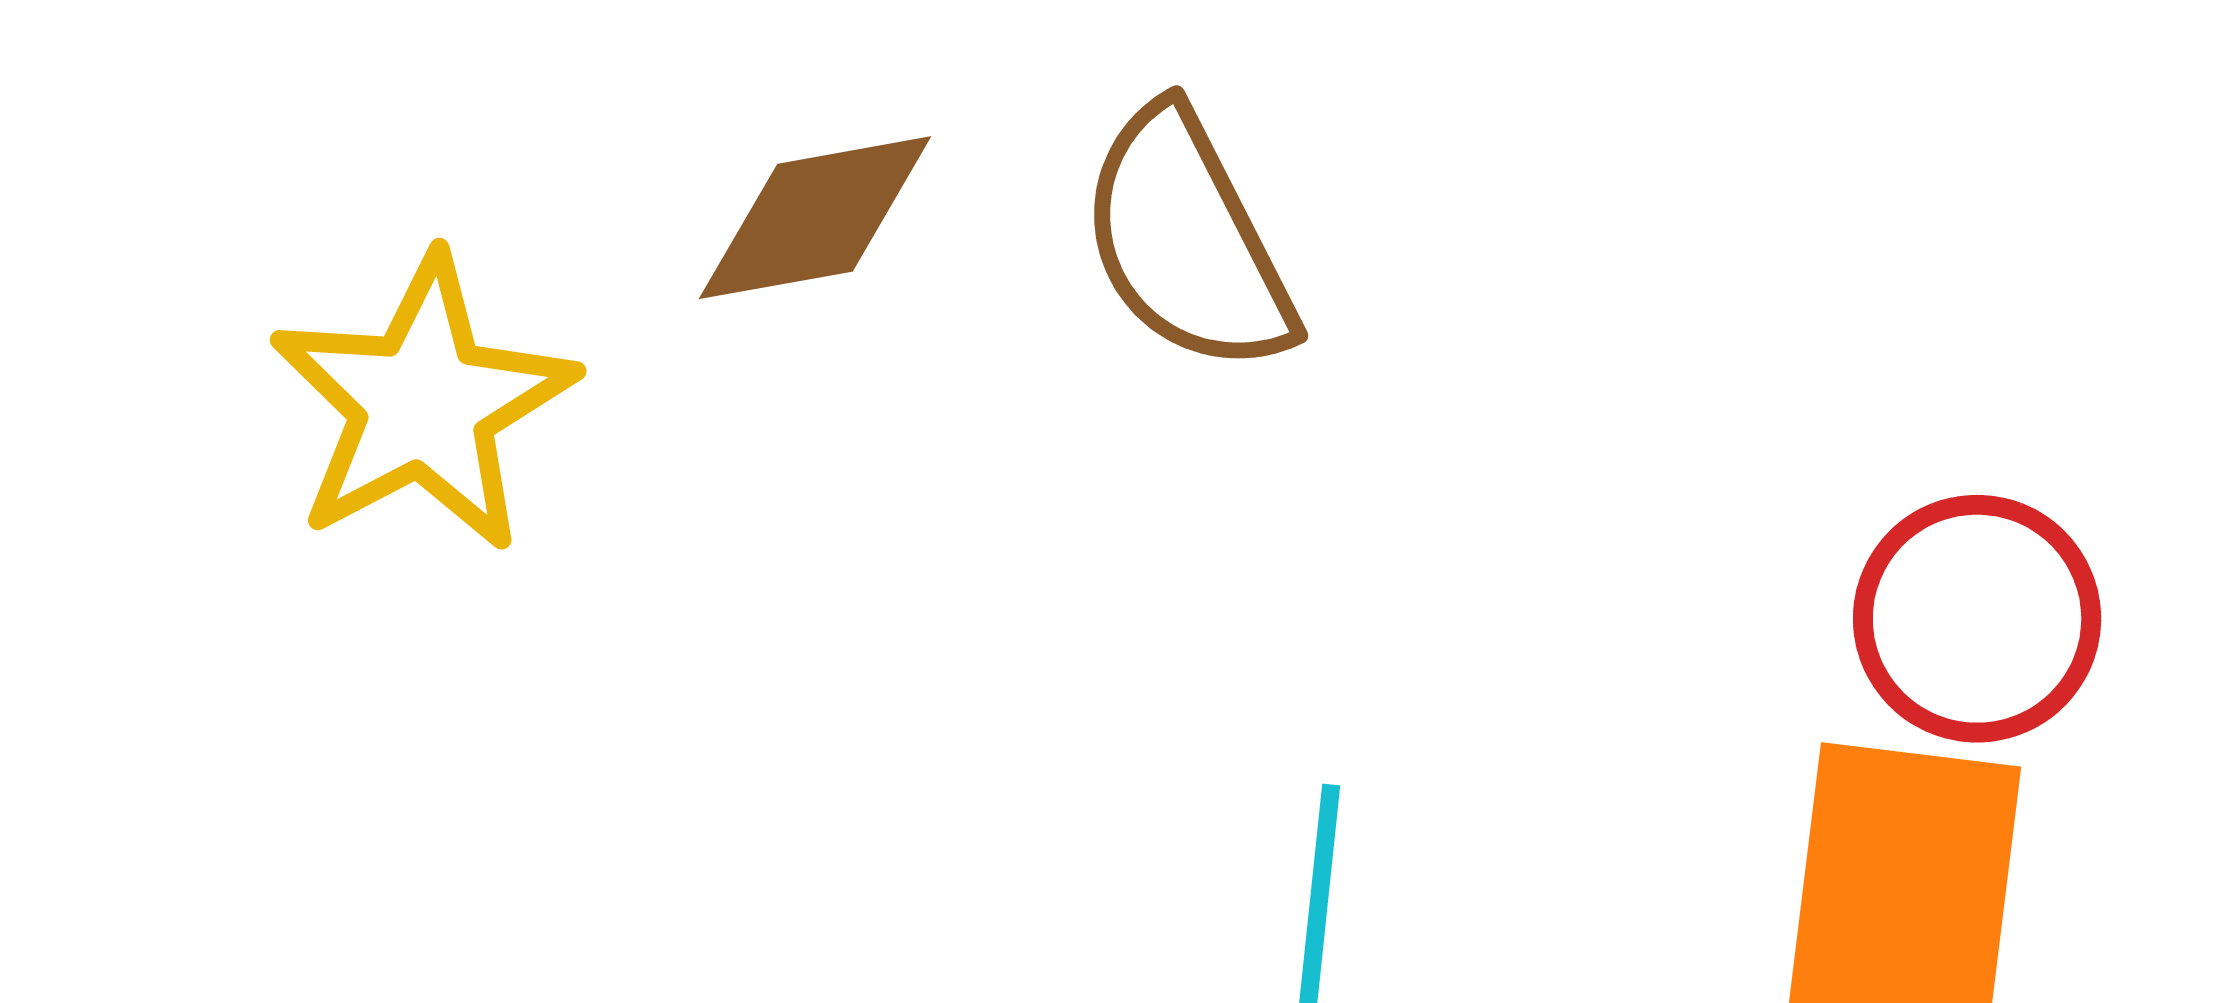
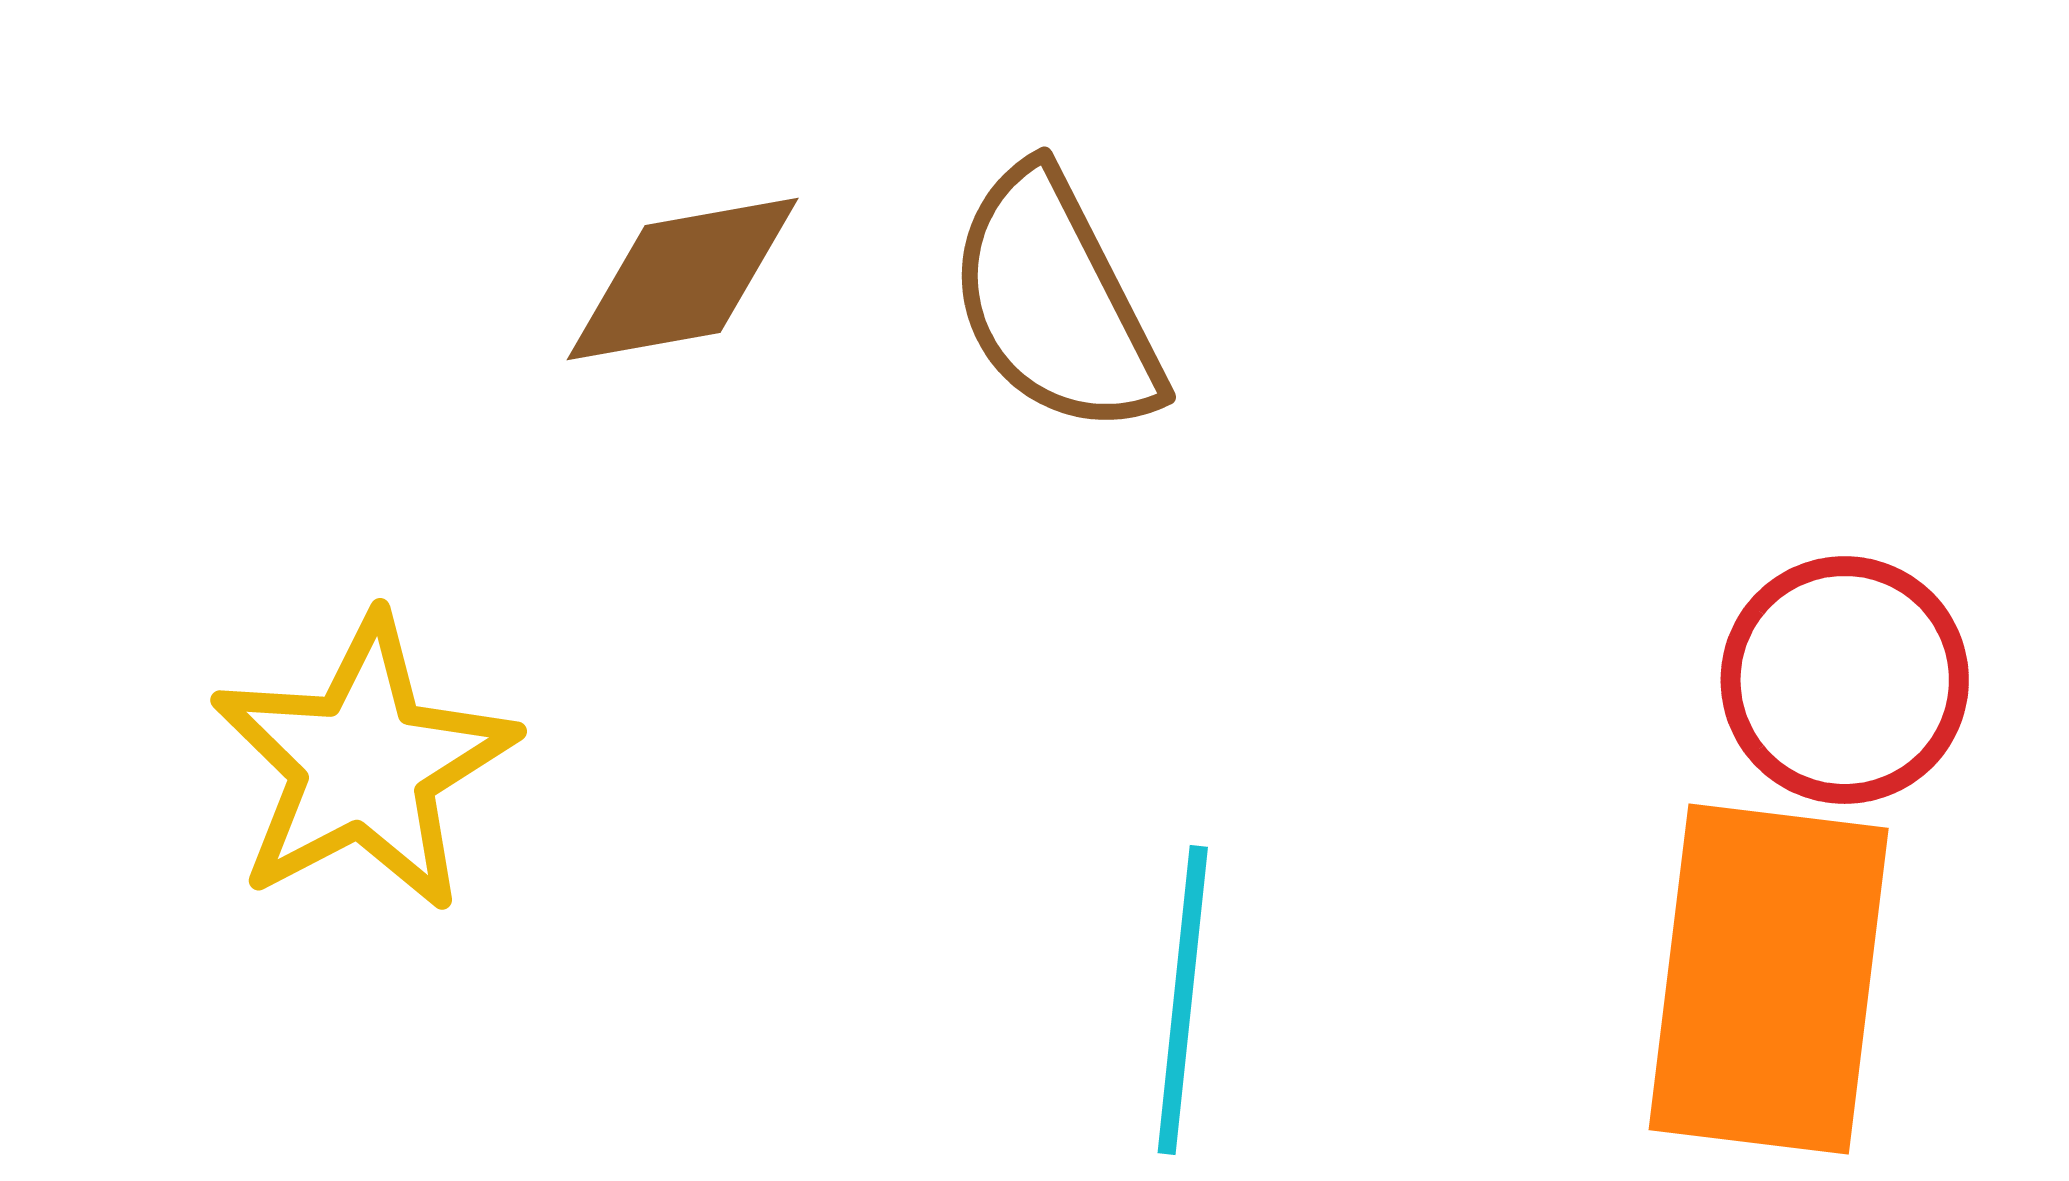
yellow star: (423, 404) -> (364, 764), moved

